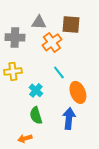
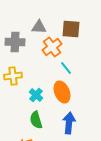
cyan line: (59, 72) -> (66, 68), moved
orange ellipse: (78, 92) -> (62, 92), moved

